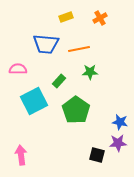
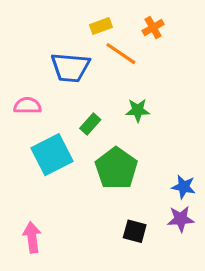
orange line: (79, 49) -> (121, 54), moved, turned 45
black square: (97, 155) -> (135, 231), moved

